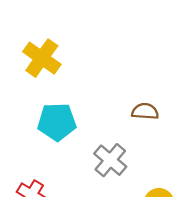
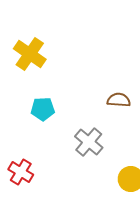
cyan pentagon: (57, 122) -> (43, 109), size x0.7

